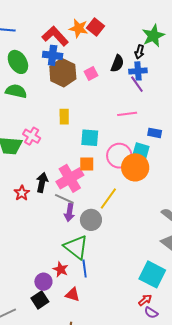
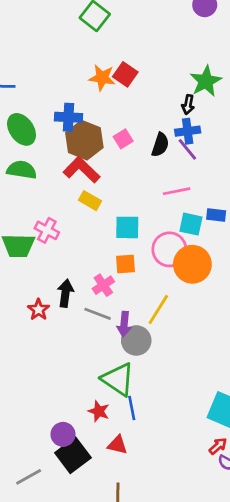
red L-shape: (55, 36) -> (82, 170), moved
black semicircle: (117, 63) -> (160, 145), moved
yellow rectangle: (64, 117) -> (90, 201), turned -56
cyan square: (141, 151) -> (191, 224), moved
pink cross: (70, 178) -> (103, 285), size x0.6
purple arrow: (69, 213) -> (124, 324), moved
purple circle: (43, 282) -> (63, 434), moved
black square: (40, 300) -> (73, 455), size x1.4

